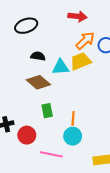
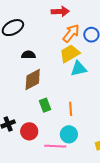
cyan triangle: (61, 67) -> (79, 69), moved
brown diamond: (38, 82) -> (33, 79), turned -60
cyan circle: (73, 136) -> (69, 134), moved

